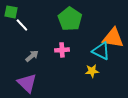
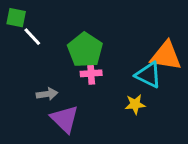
green pentagon: (70, 19) -> (85, 50), moved
gray arrow: (32, 56) -> (47, 94), moved, turned 32
purple triangle: (27, 83) -> (65, 119), moved

